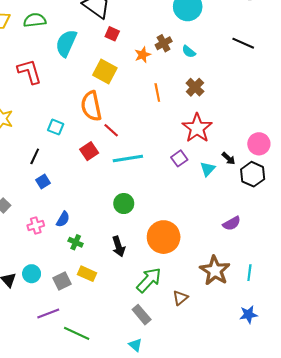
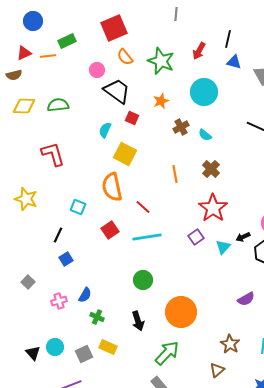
cyan semicircle: (66, 43) -> (105, 130), moved, size x0.6
orange star: (143, 55) -> (161, 101), moved
red line: (111, 130) -> (143, 207), moved
black arrow: (229, 158) -> (243, 237), turned 112
brown star: (215, 271) -> (230, 344), size x0.7
brown triangle: (180, 298) -> (217, 370), moved

